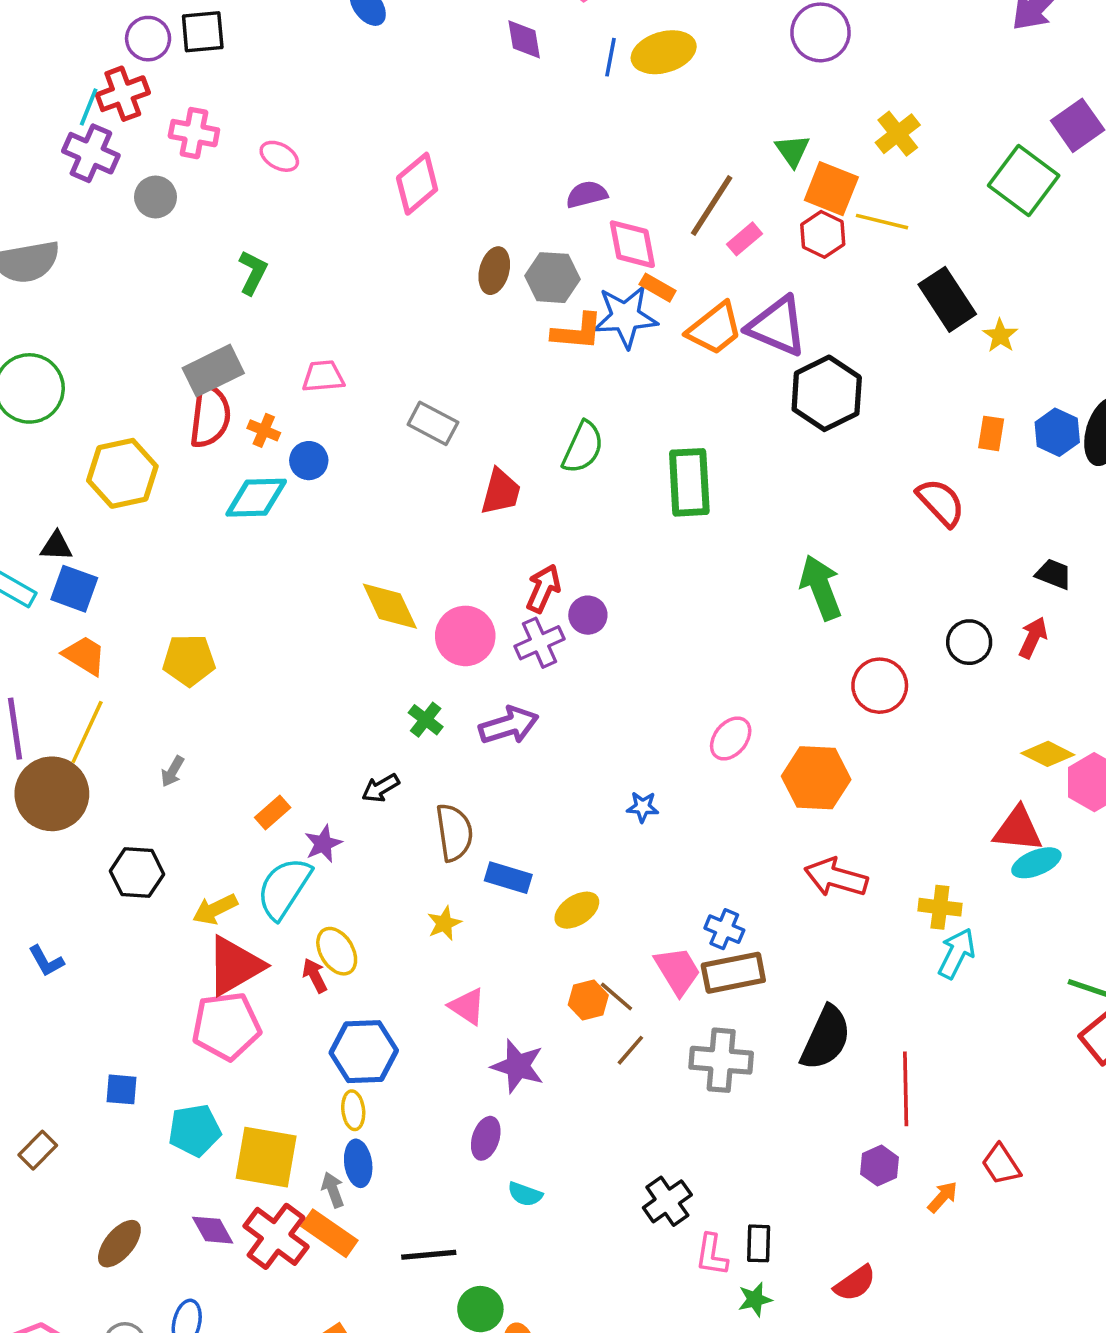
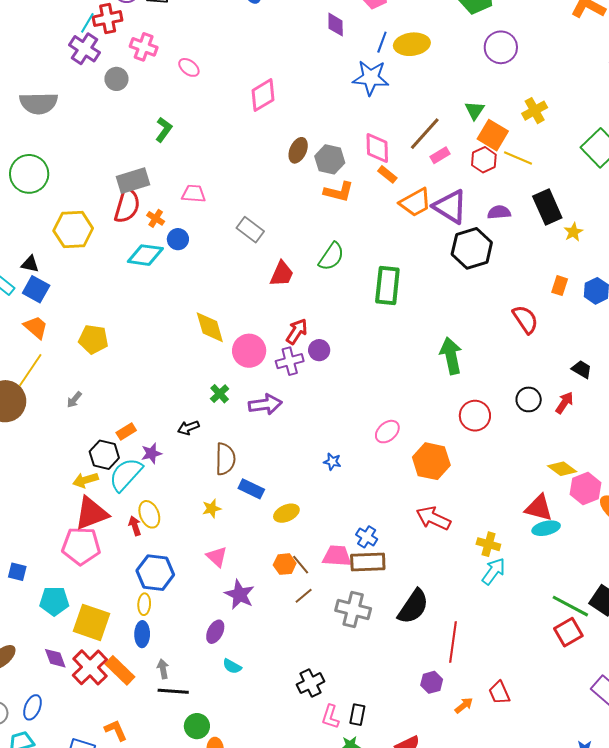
purple semicircle: (587, 194) -> (499, 212), moved
blue star: (625, 317) -> (371, 78), moved
black hexagon: (137, 873) -> (104, 455), moved
pink trapezoid: (678, 971) -> (337, 556), turned -64
gray arrow: (333, 1190) -> (163, 669), moved

